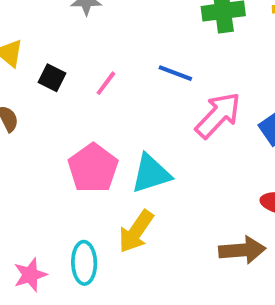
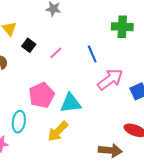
blue line: (175, 73) -> (92, 54), turned 36
cyan ellipse: (84, 263) -> (19, 122), moved

